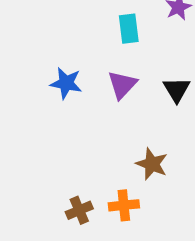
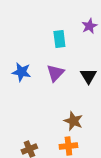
orange cross: (124, 205) -> (68, 146), moved

